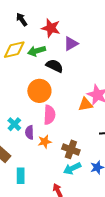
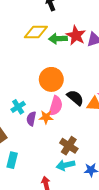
red star: (51, 28) -> (76, 35), moved
black semicircle: (55, 66) -> (75, 98), moved
orange star: (45, 142) -> (46, 117), moved

